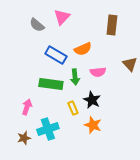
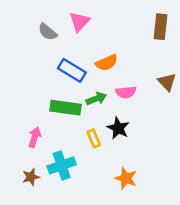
brown rectangle: (112, 25) -> (161, 27), moved
green arrow: (75, 77) -> (96, 99), turned -105
orange star: (93, 125) -> (126, 178), moved

